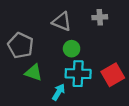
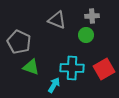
green circle: (72, 49) -> (86, 35), moved

